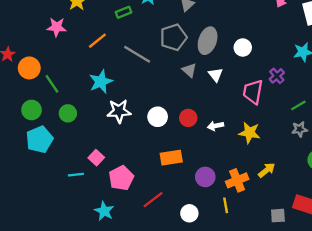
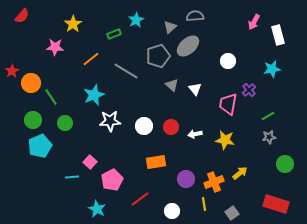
gray ellipse: (208, 41) -> (188, 46), moved, turned 30
white circle: (243, 48) -> (228, 61), moved
gray square: (278, 216) -> (232, 213), moved, turned -32

